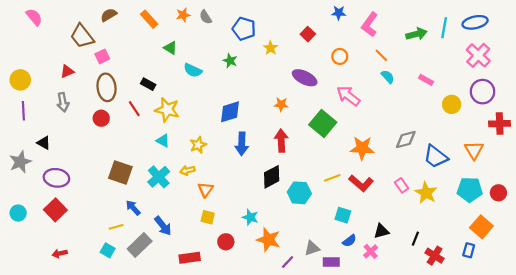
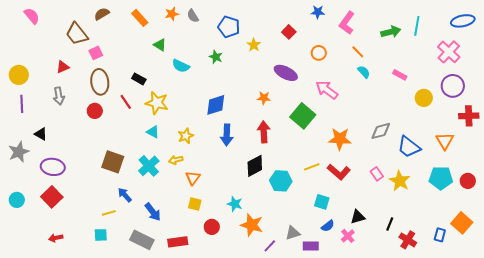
blue ellipse: (475, 22) -> (463, 21), moved
orange square: (481, 227) -> (462, 223), moved
gray rectangle: (140, 245) -> (142, 240), moved, turned 70
cyan square: (108, 250) -> (101, 235), turned -32

